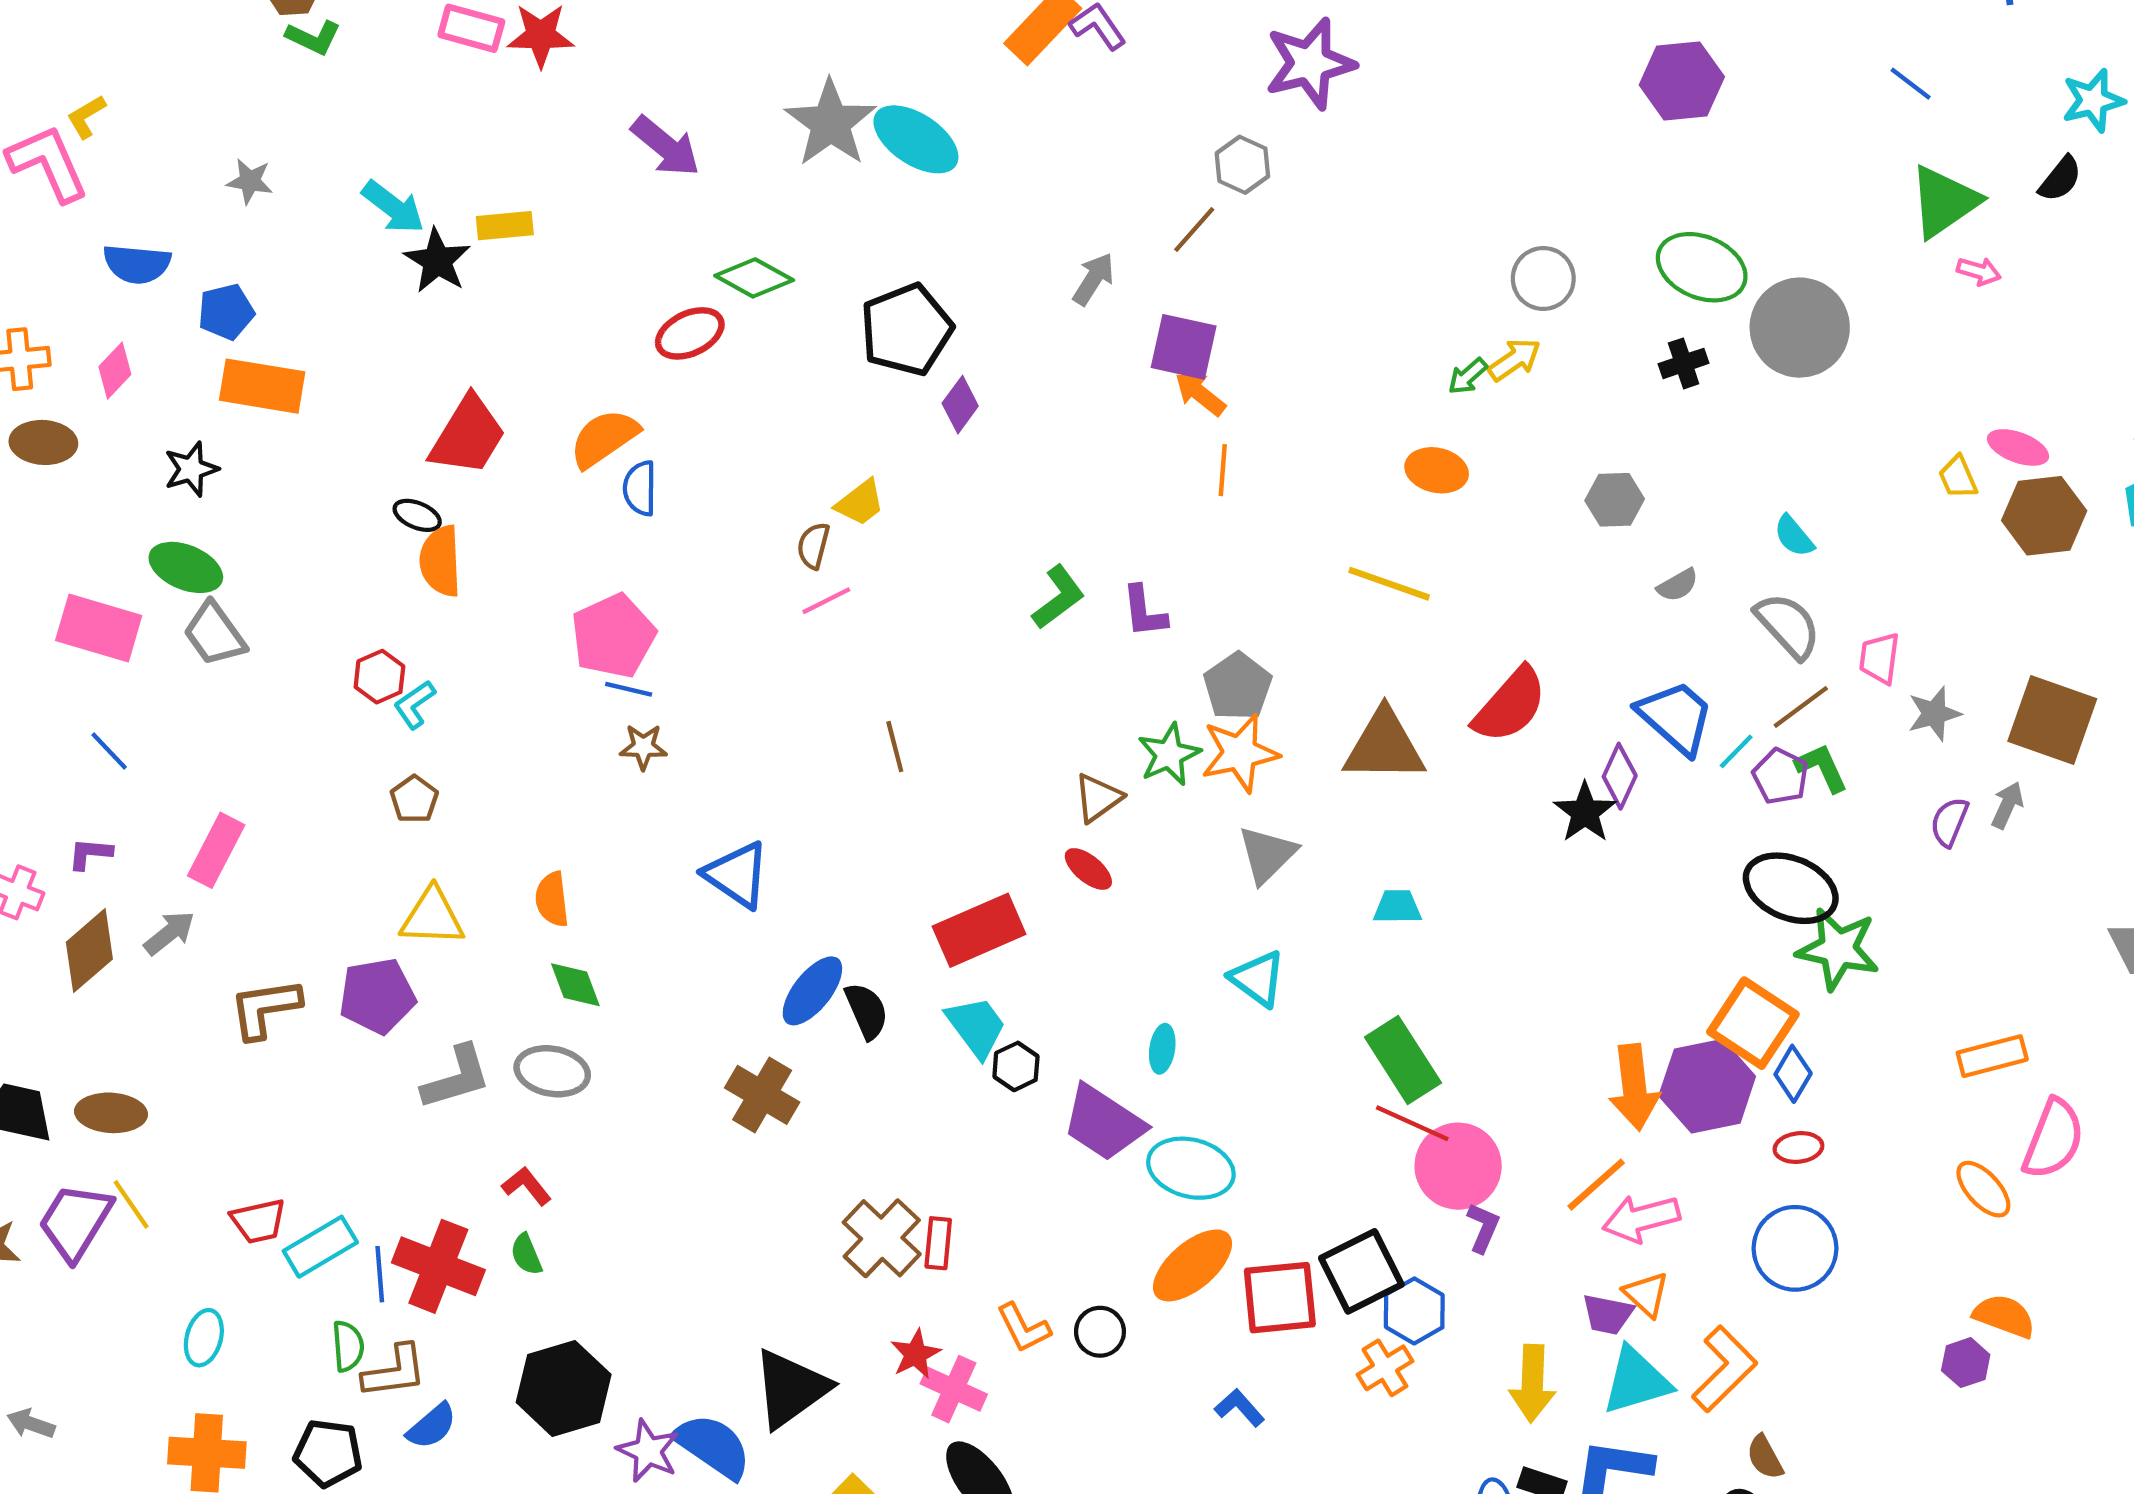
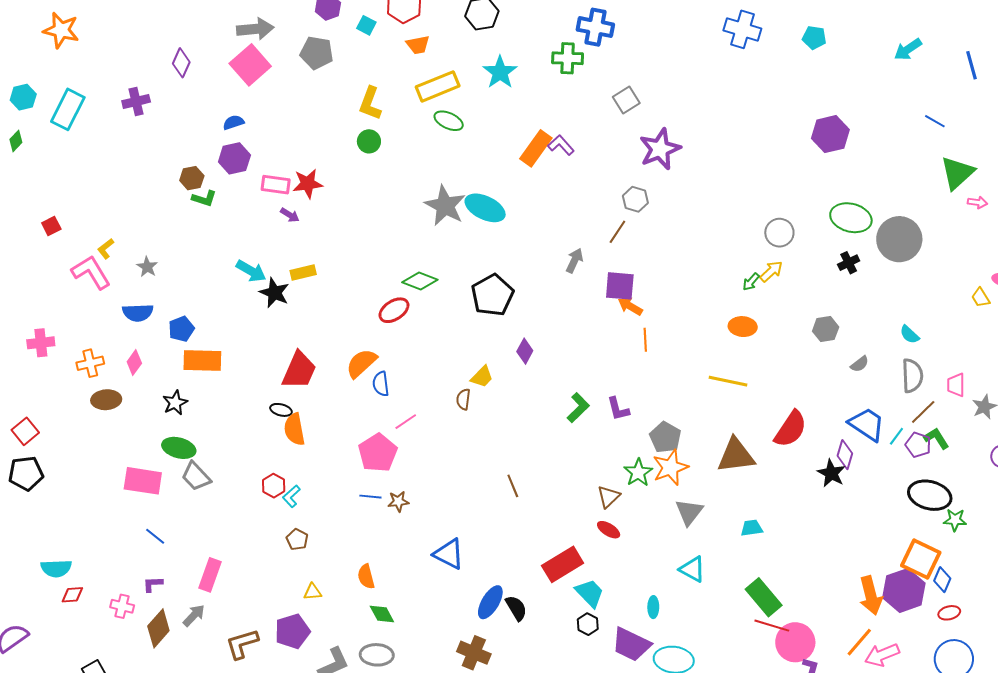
purple arrow: (666, 146) -> (290, 215), moved, size x0.6
gray star: (250, 181) -> (147, 267), moved, turned 30
purple diamond: (960, 405) -> (525, 351), moved
pink line: (826, 601) -> (406, 422), moved
gray semicircle: (1788, 625) -> (912, 376), turned 48
blue line: (629, 689) -> (370, 497), moved
yellow triangle: (432, 917) -> (313, 592), size x0.6
green star: (1838, 949) -> (955, 520), size x0.6
cyan trapezoid: (976, 1027) -> (590, 593), moved

